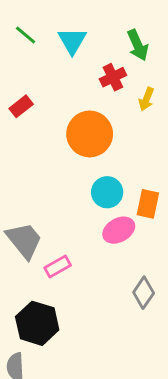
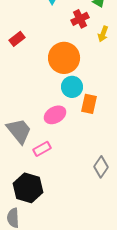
cyan circle: (107, 192) -> (72, 87), moved
orange rectangle: (148, 204) -> (89, 104), moved
pink ellipse: (119, 230) -> (55, 115), moved

